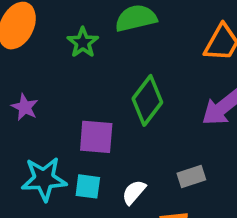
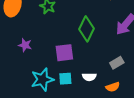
white semicircle: (134, 192) -> (89, 77), turned -120

